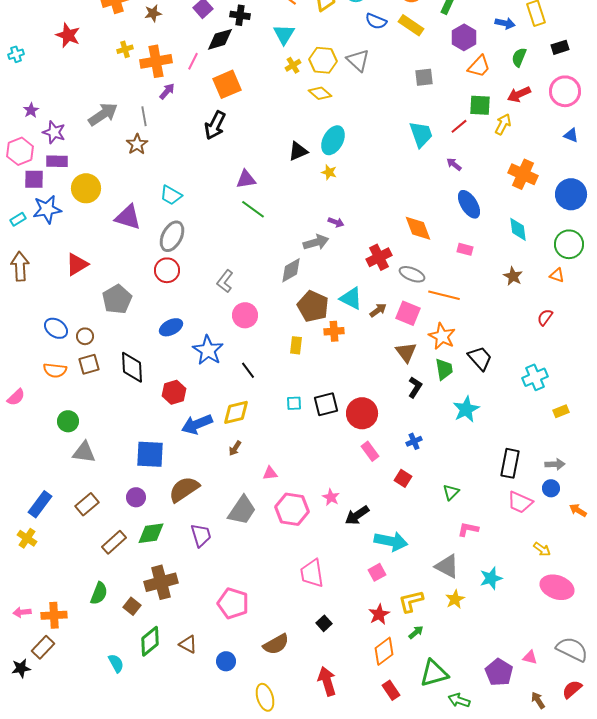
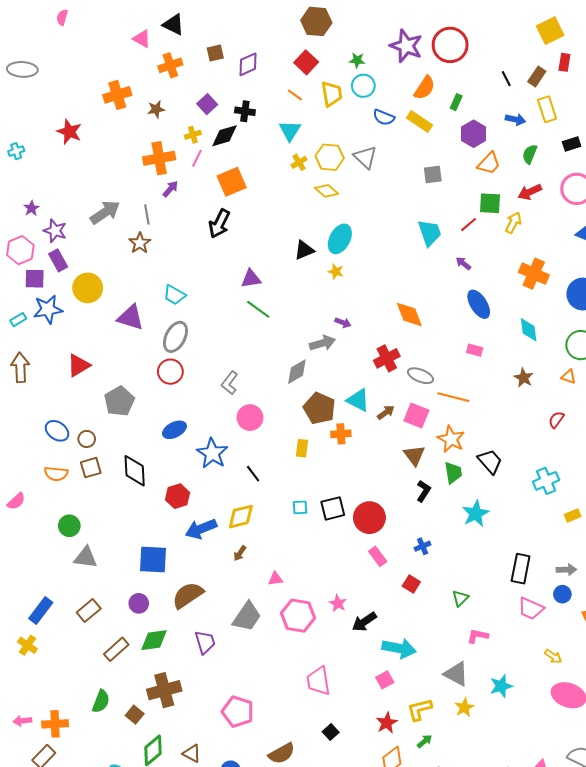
yellow cross: (125, 49) -> (193, 135), moved
purple rectangle: (57, 161) -> (58, 260), turned 60
orange diamond: (418, 228) -> (409, 314), moved

